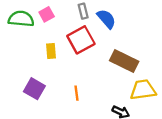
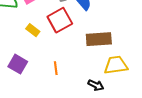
yellow rectangle: (51, 51) -> (33, 30), turned -48
brown rectangle: (124, 61) -> (99, 39), turned -30

